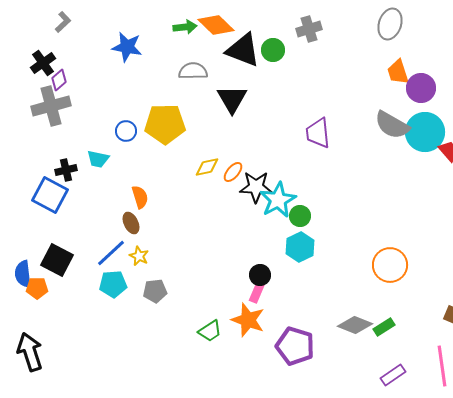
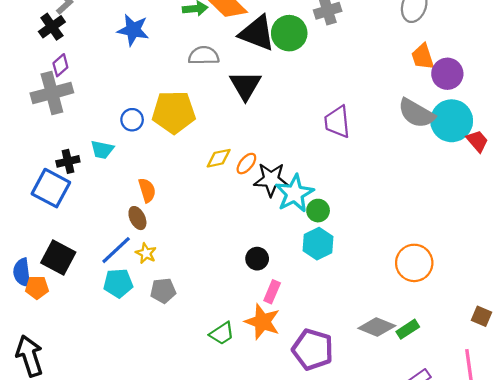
green circle: (273, 50) -> (289, 33), size x1.4
black cross: (43, 63) -> (52, 27), moved
black circle: (260, 275) -> (257, 259), moved

